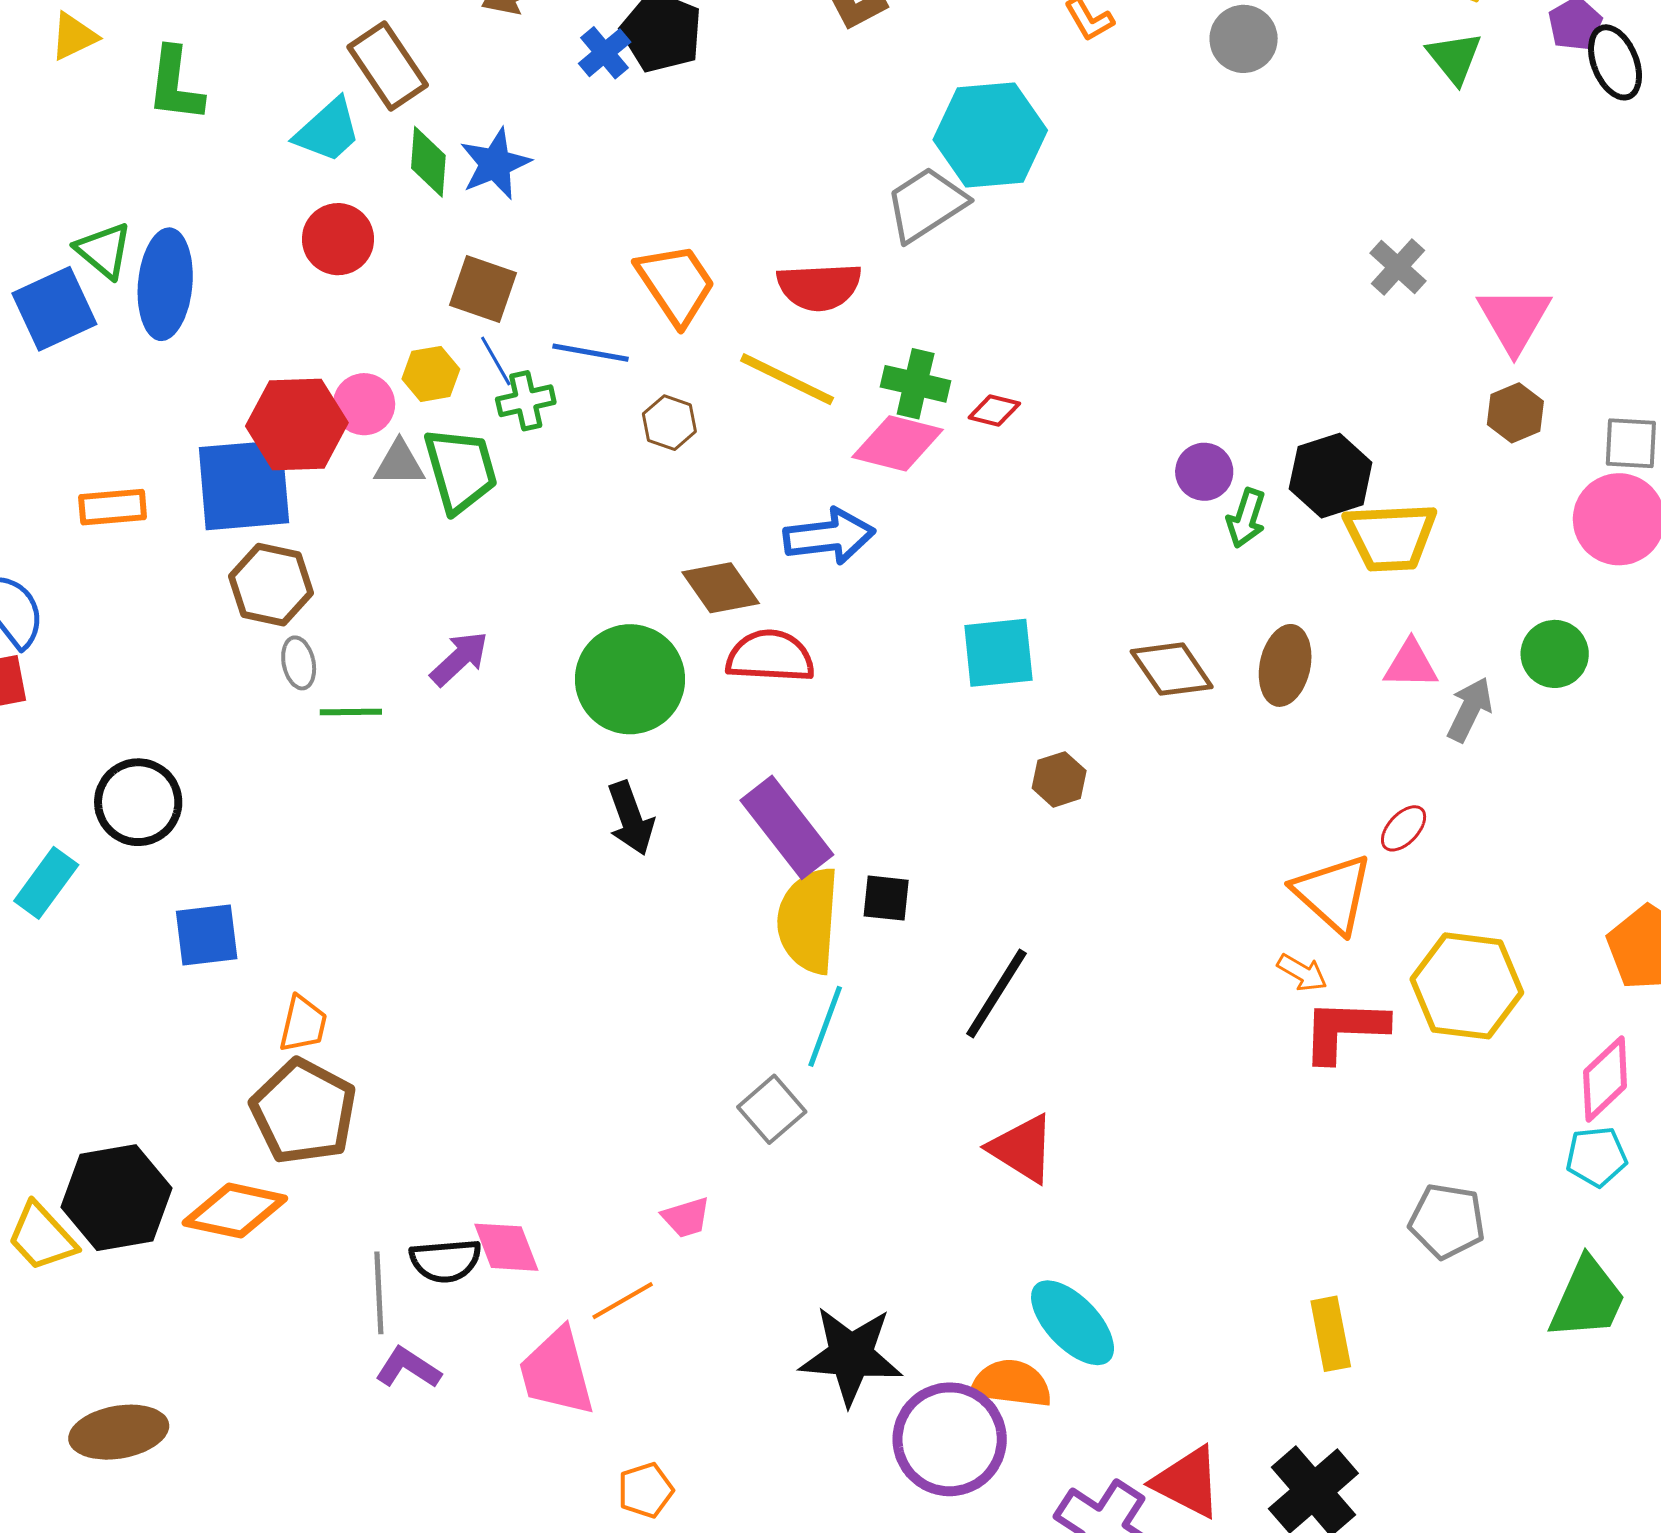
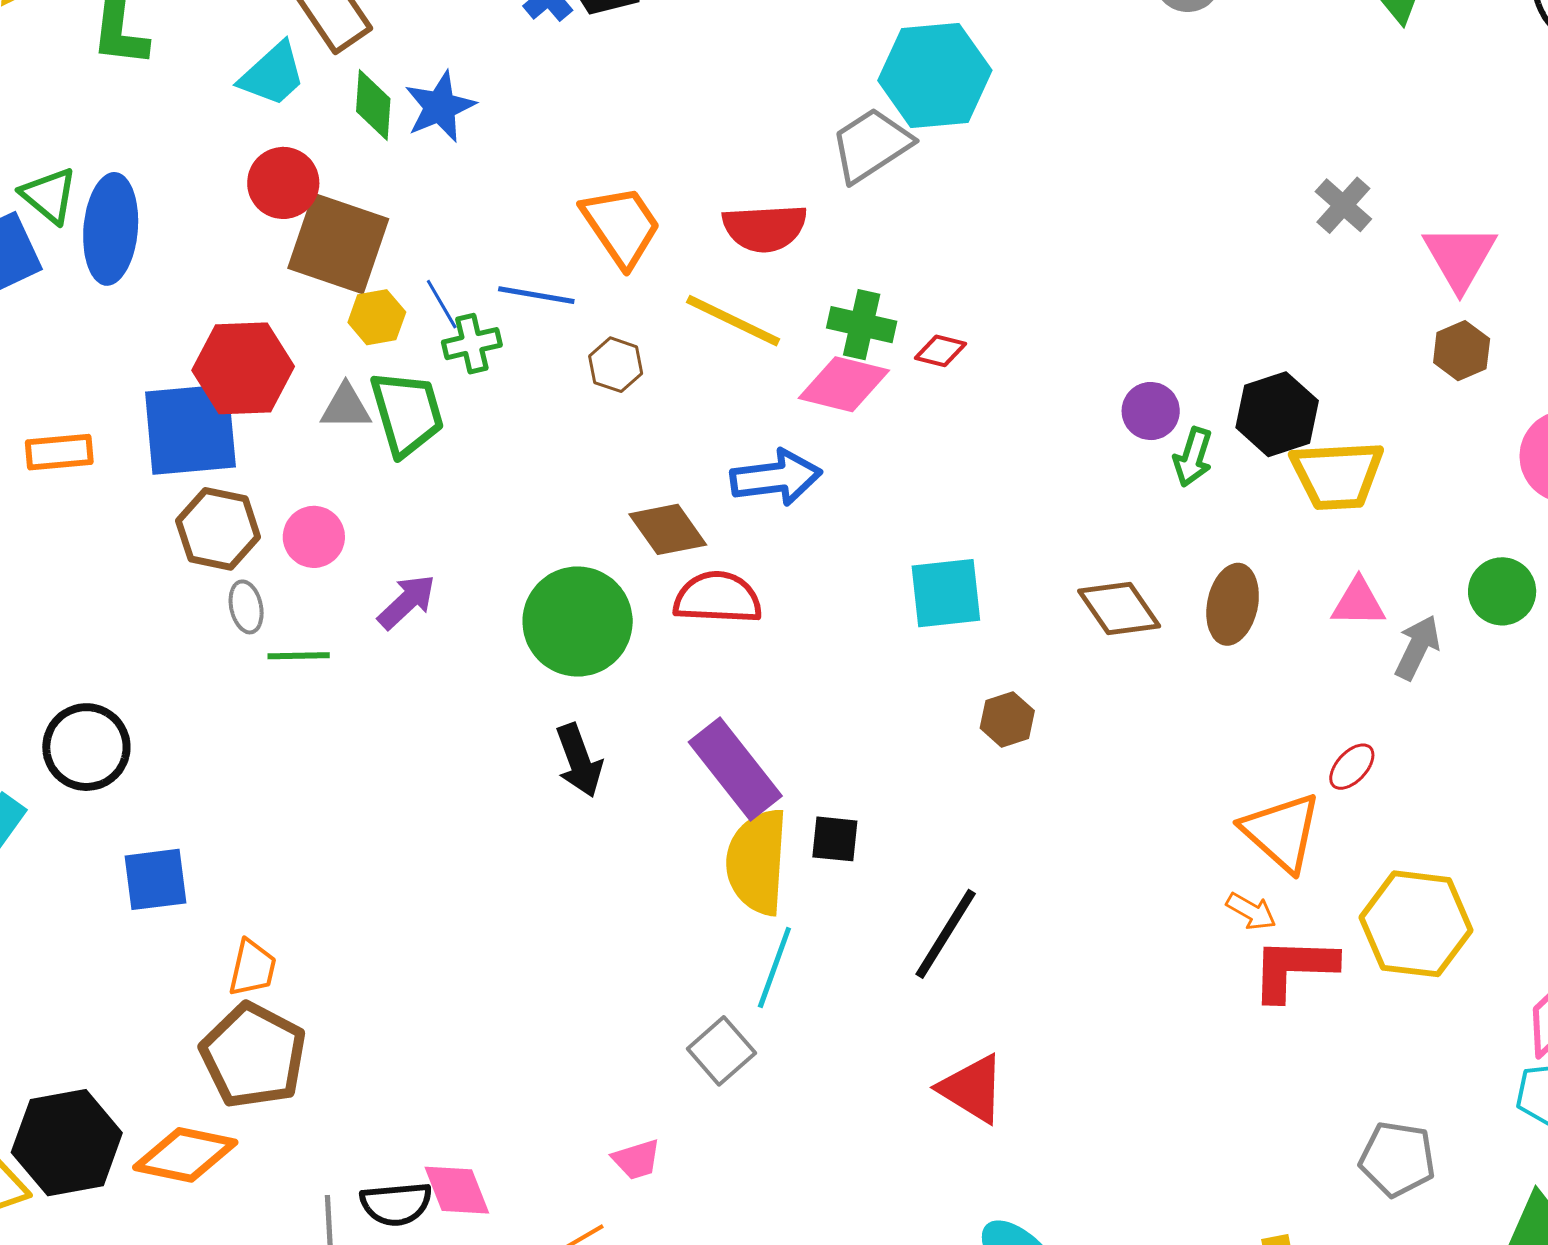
brown square: (483, 289) -> (338, 244), moved, size x1.5
pink circle: (364, 404) -> (314, 537), moved

